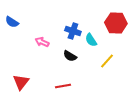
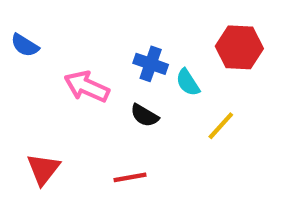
pink arrow: (42, 42) -> (87, 87), size x1.5

